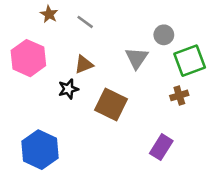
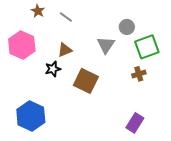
purple rectangle: (161, 147) -> (135, 123), moved

